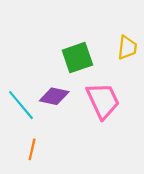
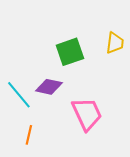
pink trapezoid: (103, 101) -> (87, 114), moved

